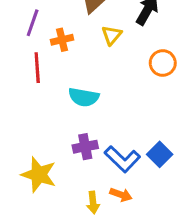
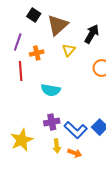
yellow star: (39, 175) -> (22, 140), turned 30
yellow arrow: (93, 202) -> (57, 146), moved

